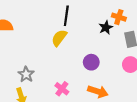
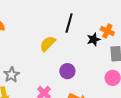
black line: (66, 16) -> (69, 23), moved
purple circle: (91, 62) -> (67, 71), moved

